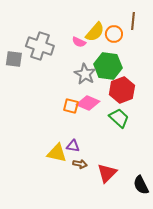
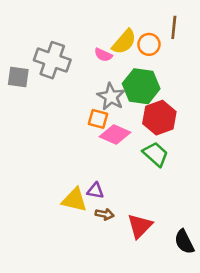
orange square: (71, 106) -> (98, 119), moved

